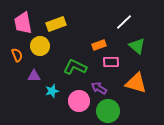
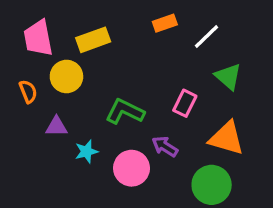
orange rectangle: (99, 45) -> (165, 23), moved
pink rectangle: (111, 62) -> (185, 103), turned -63
green circle: (108, 111) -> (212, 185), moved

